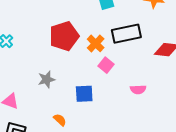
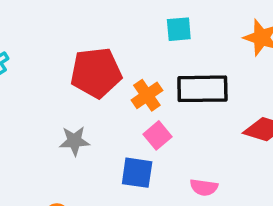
gray star: (46, 79) -> (74, 141), moved
blue square: (84, 94) -> (137, 173), moved

